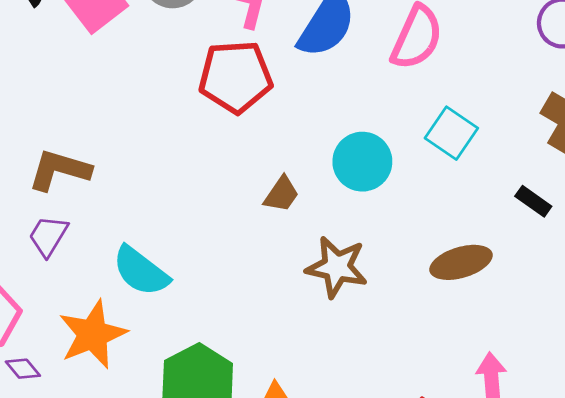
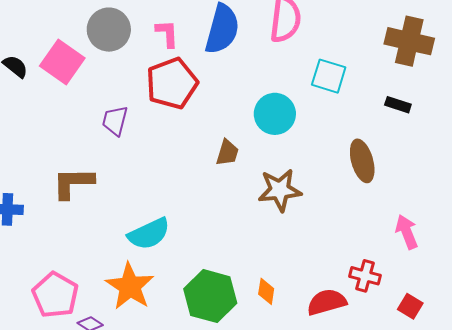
purple trapezoid: (48, 236) -> (115, 121), moved
brown ellipse: (461, 262) -> (362, 161), turned -72
cyan semicircle: (141, 271) -> (149, 234), turned -45

